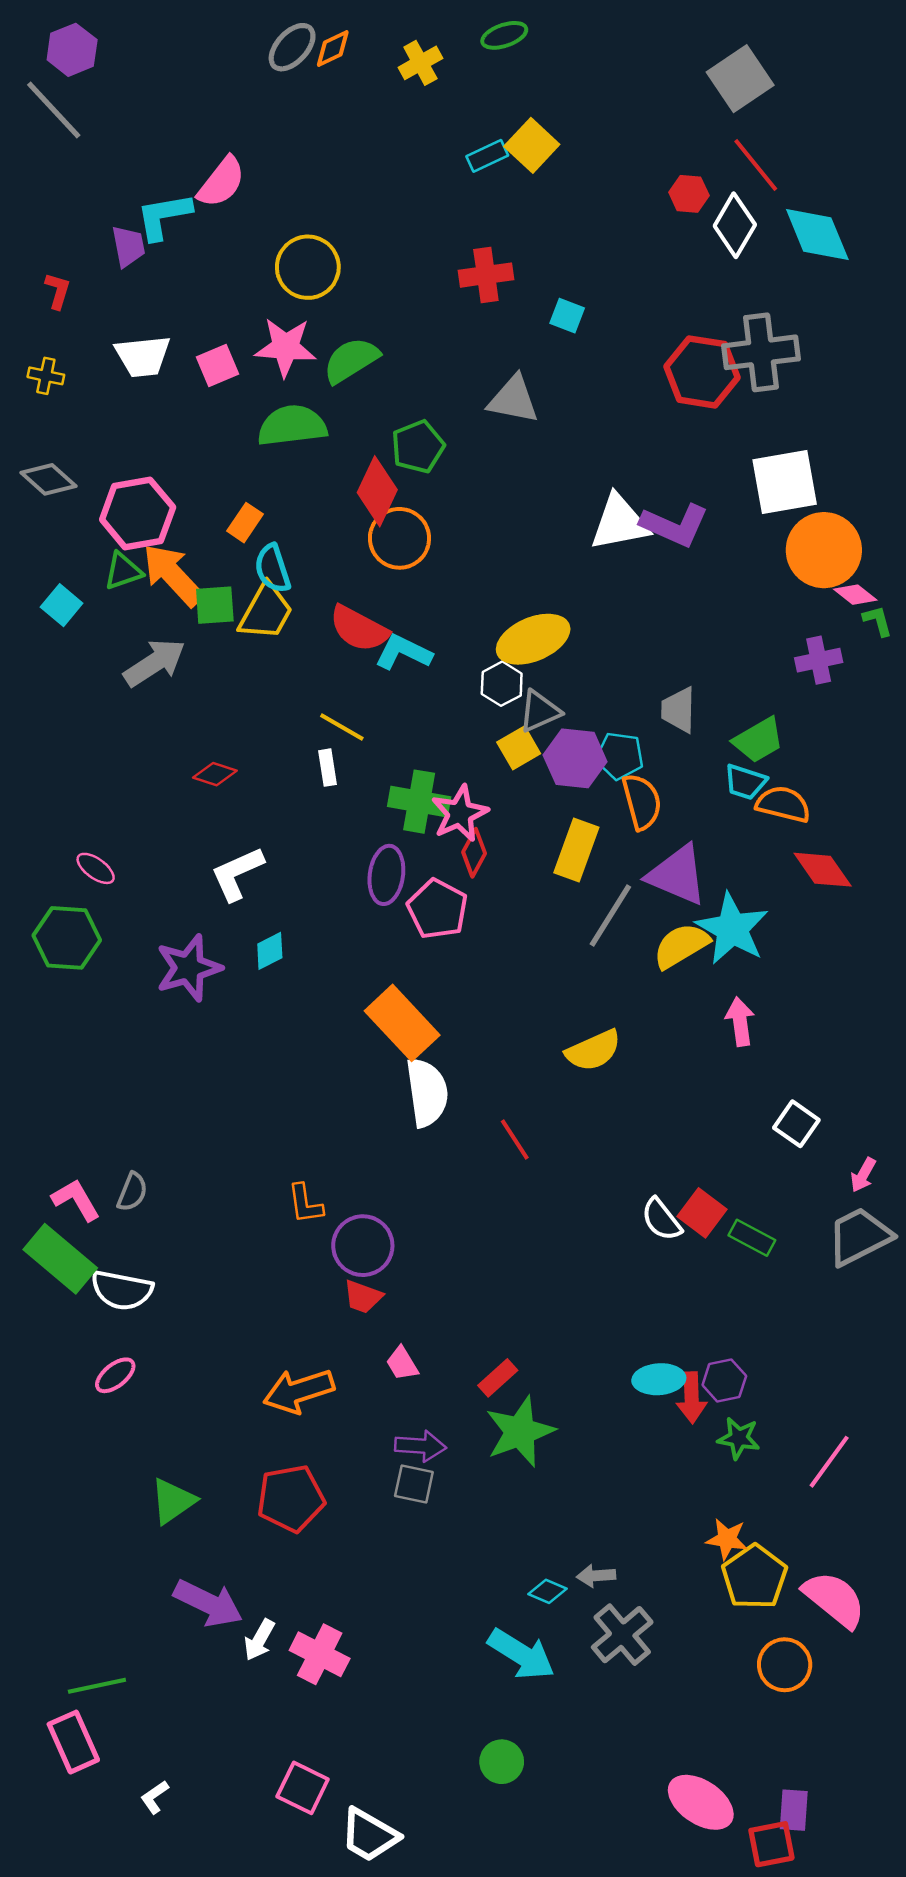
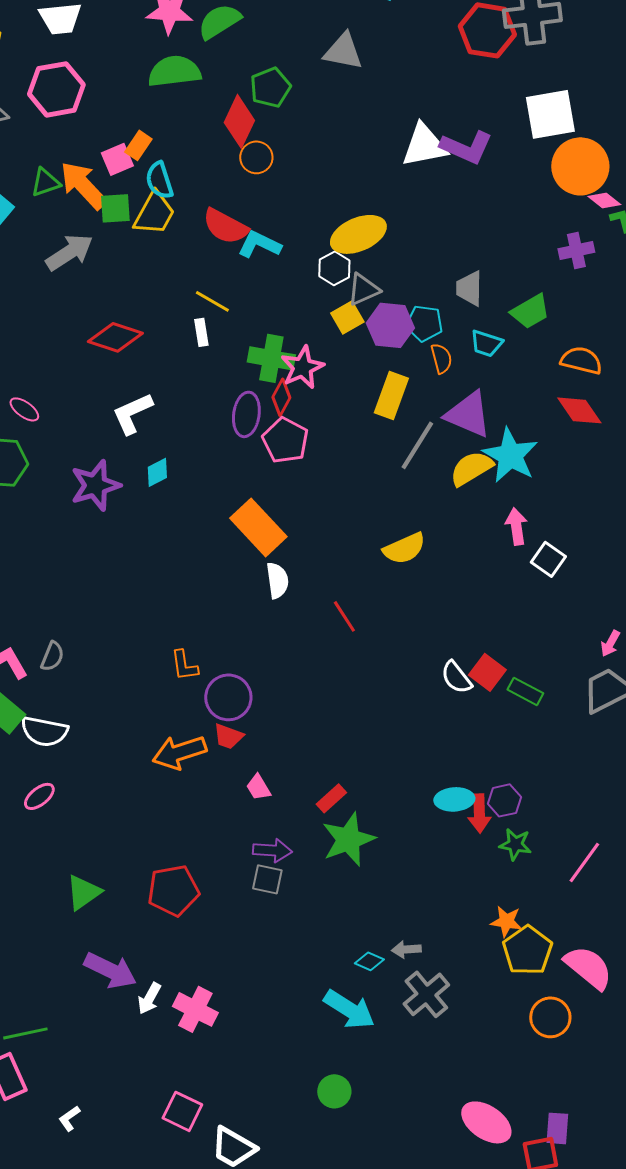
pink square: (217, 365) -> (117, 159), moved
pink hexagon: (138, 513) -> (56, 89), moved
orange circle: (399, 538) -> (256, 157), size x0.7
red diamond: (215, 774) -> (115, 337), size x1.6
cyan trapezoid: (745, 782) -> (486, 343), moved
orange semicircle: (642, 802) -> (441, 358), size x0.7
orange semicircle: (783, 804) -> (581, 360), moved
red diamond: (474, 853) -> (281, 397), moved
white semicircle: (427, 1092) -> (277, 580), size x0.7
white square: (796, 1124) -> (548, 559), moved
orange arrow: (299, 1391) -> (179, 752), moved

